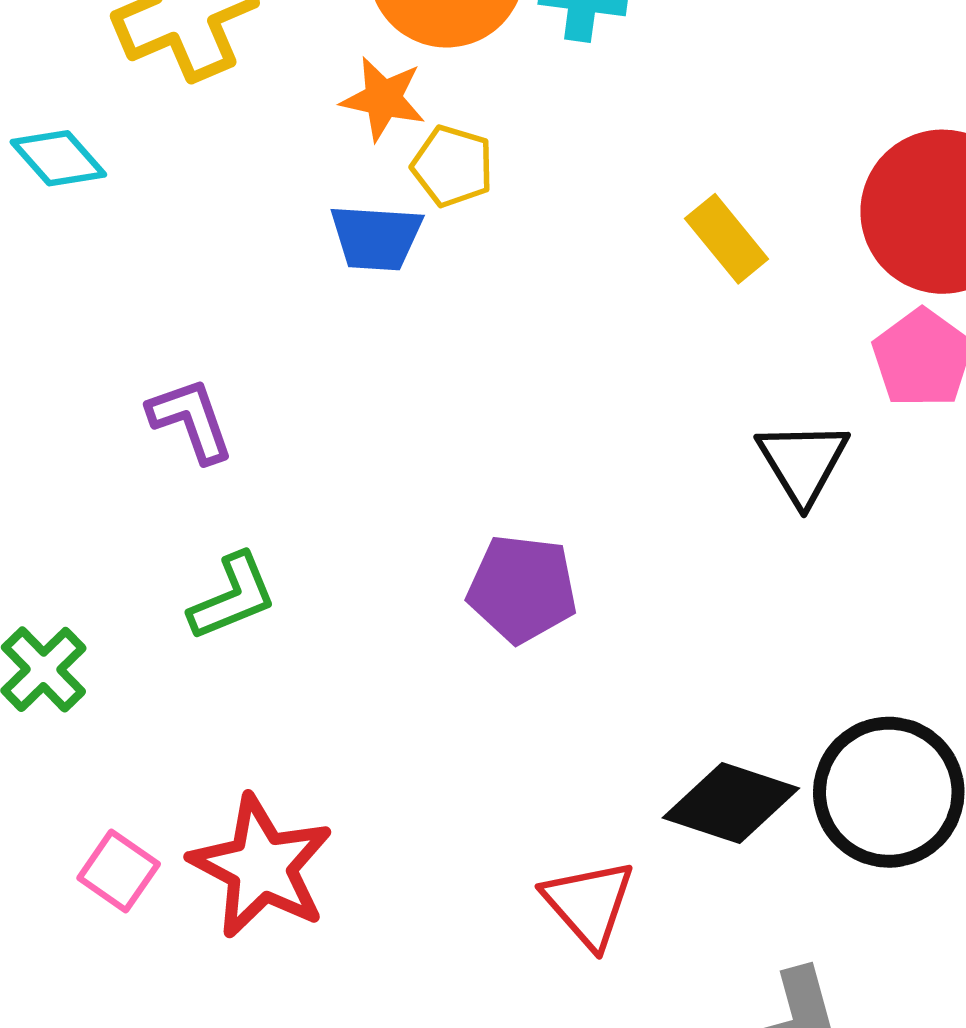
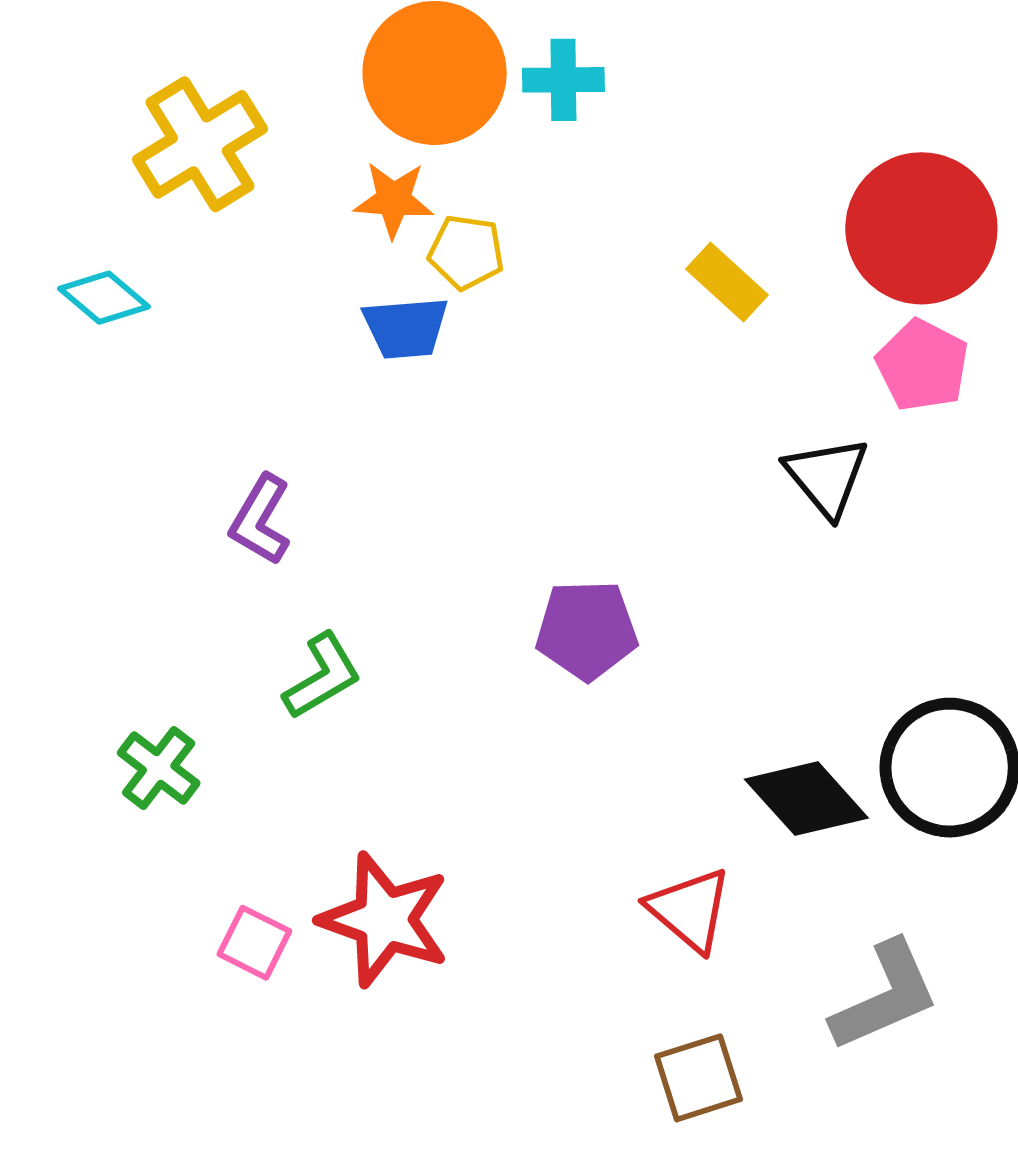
purple L-shape: (191, 420) -> (260, 520), turned -122
black diamond: (731, 803) -> (806, 799), turned 38

